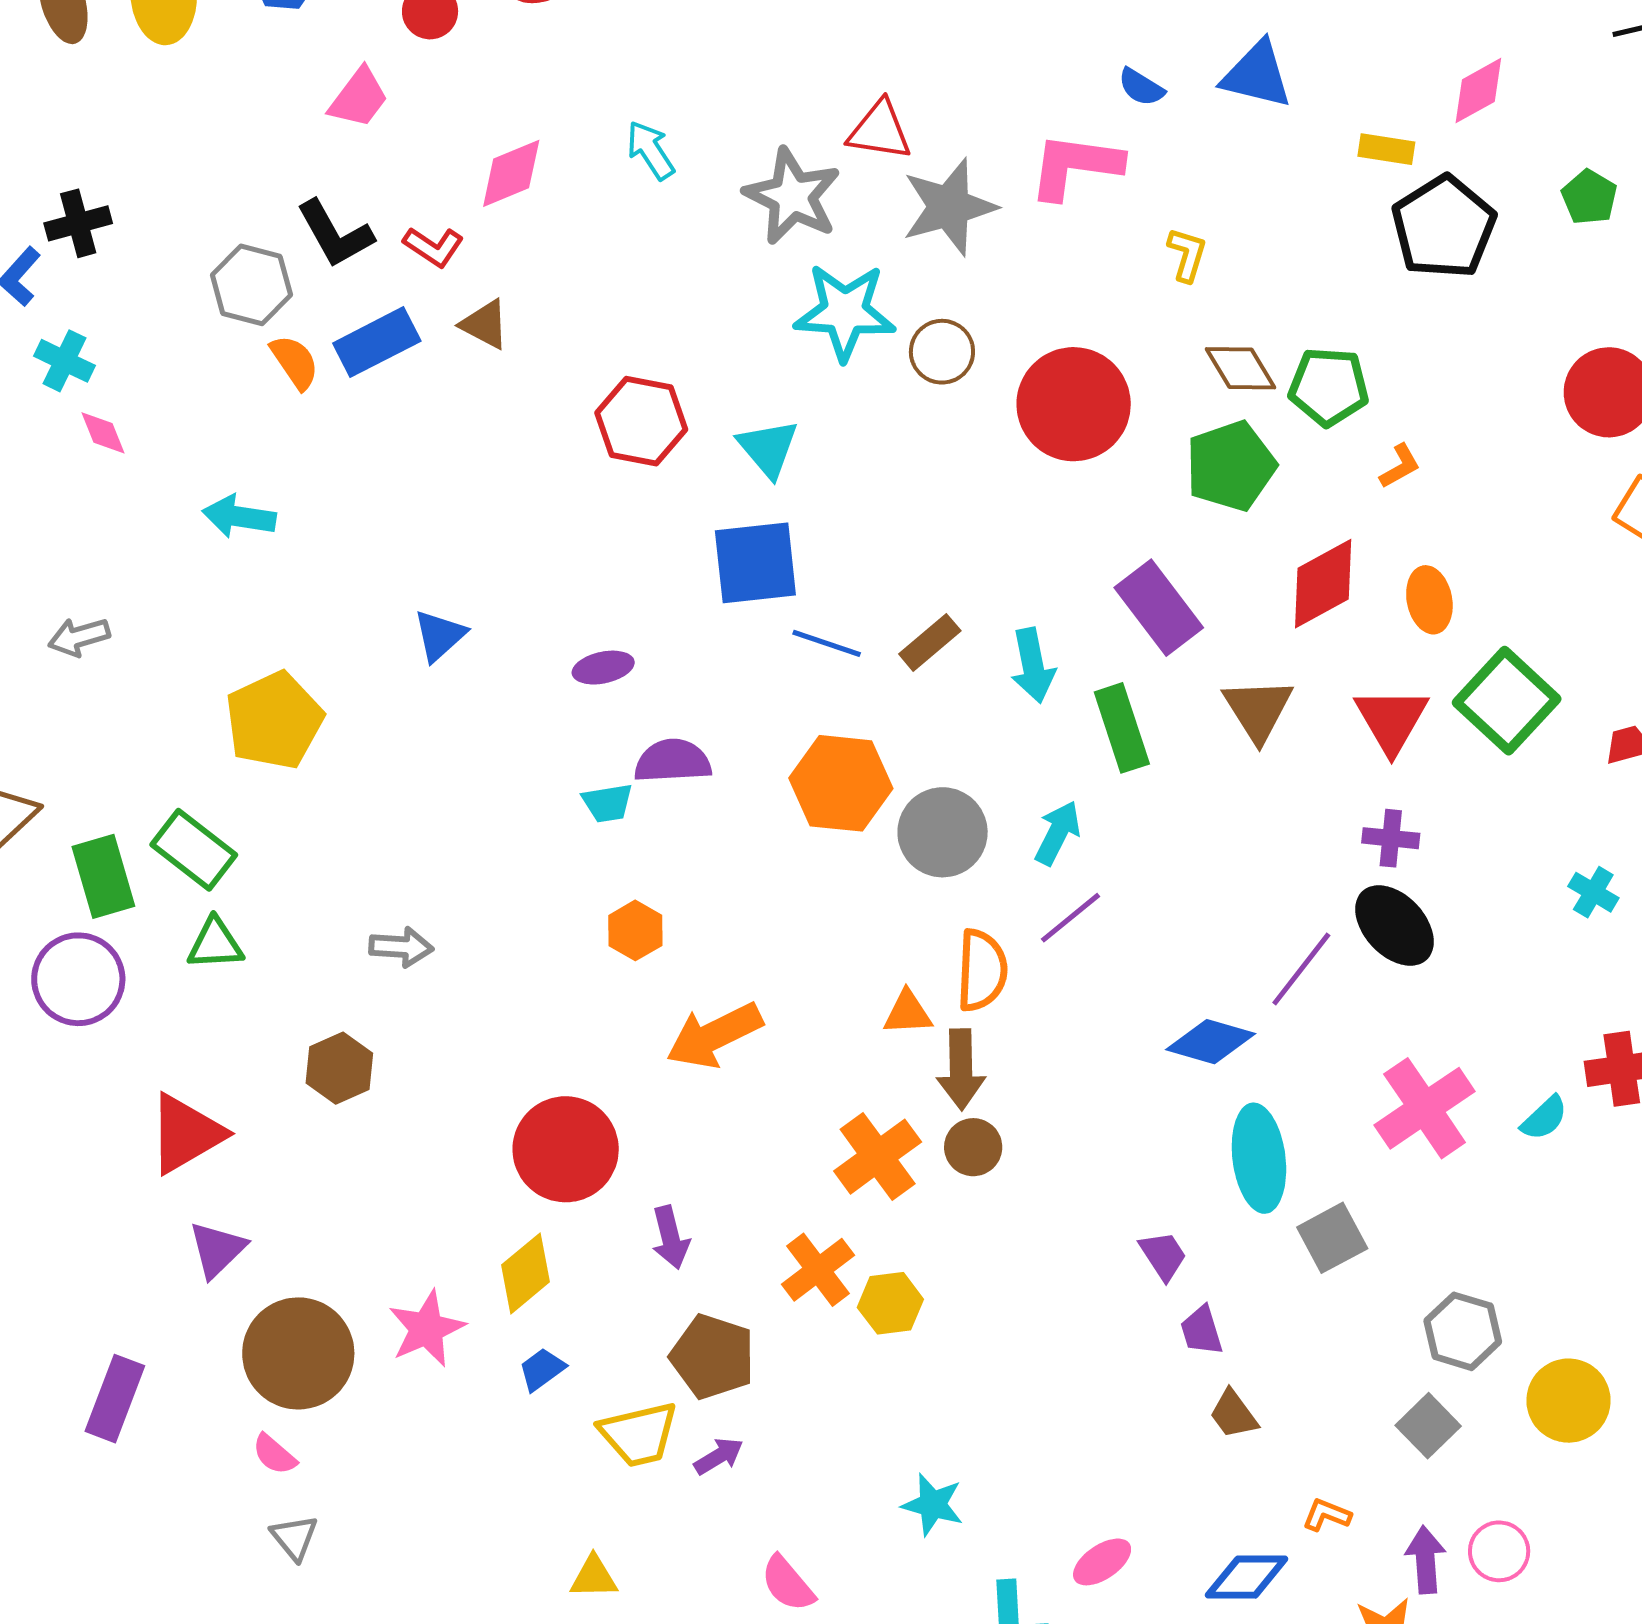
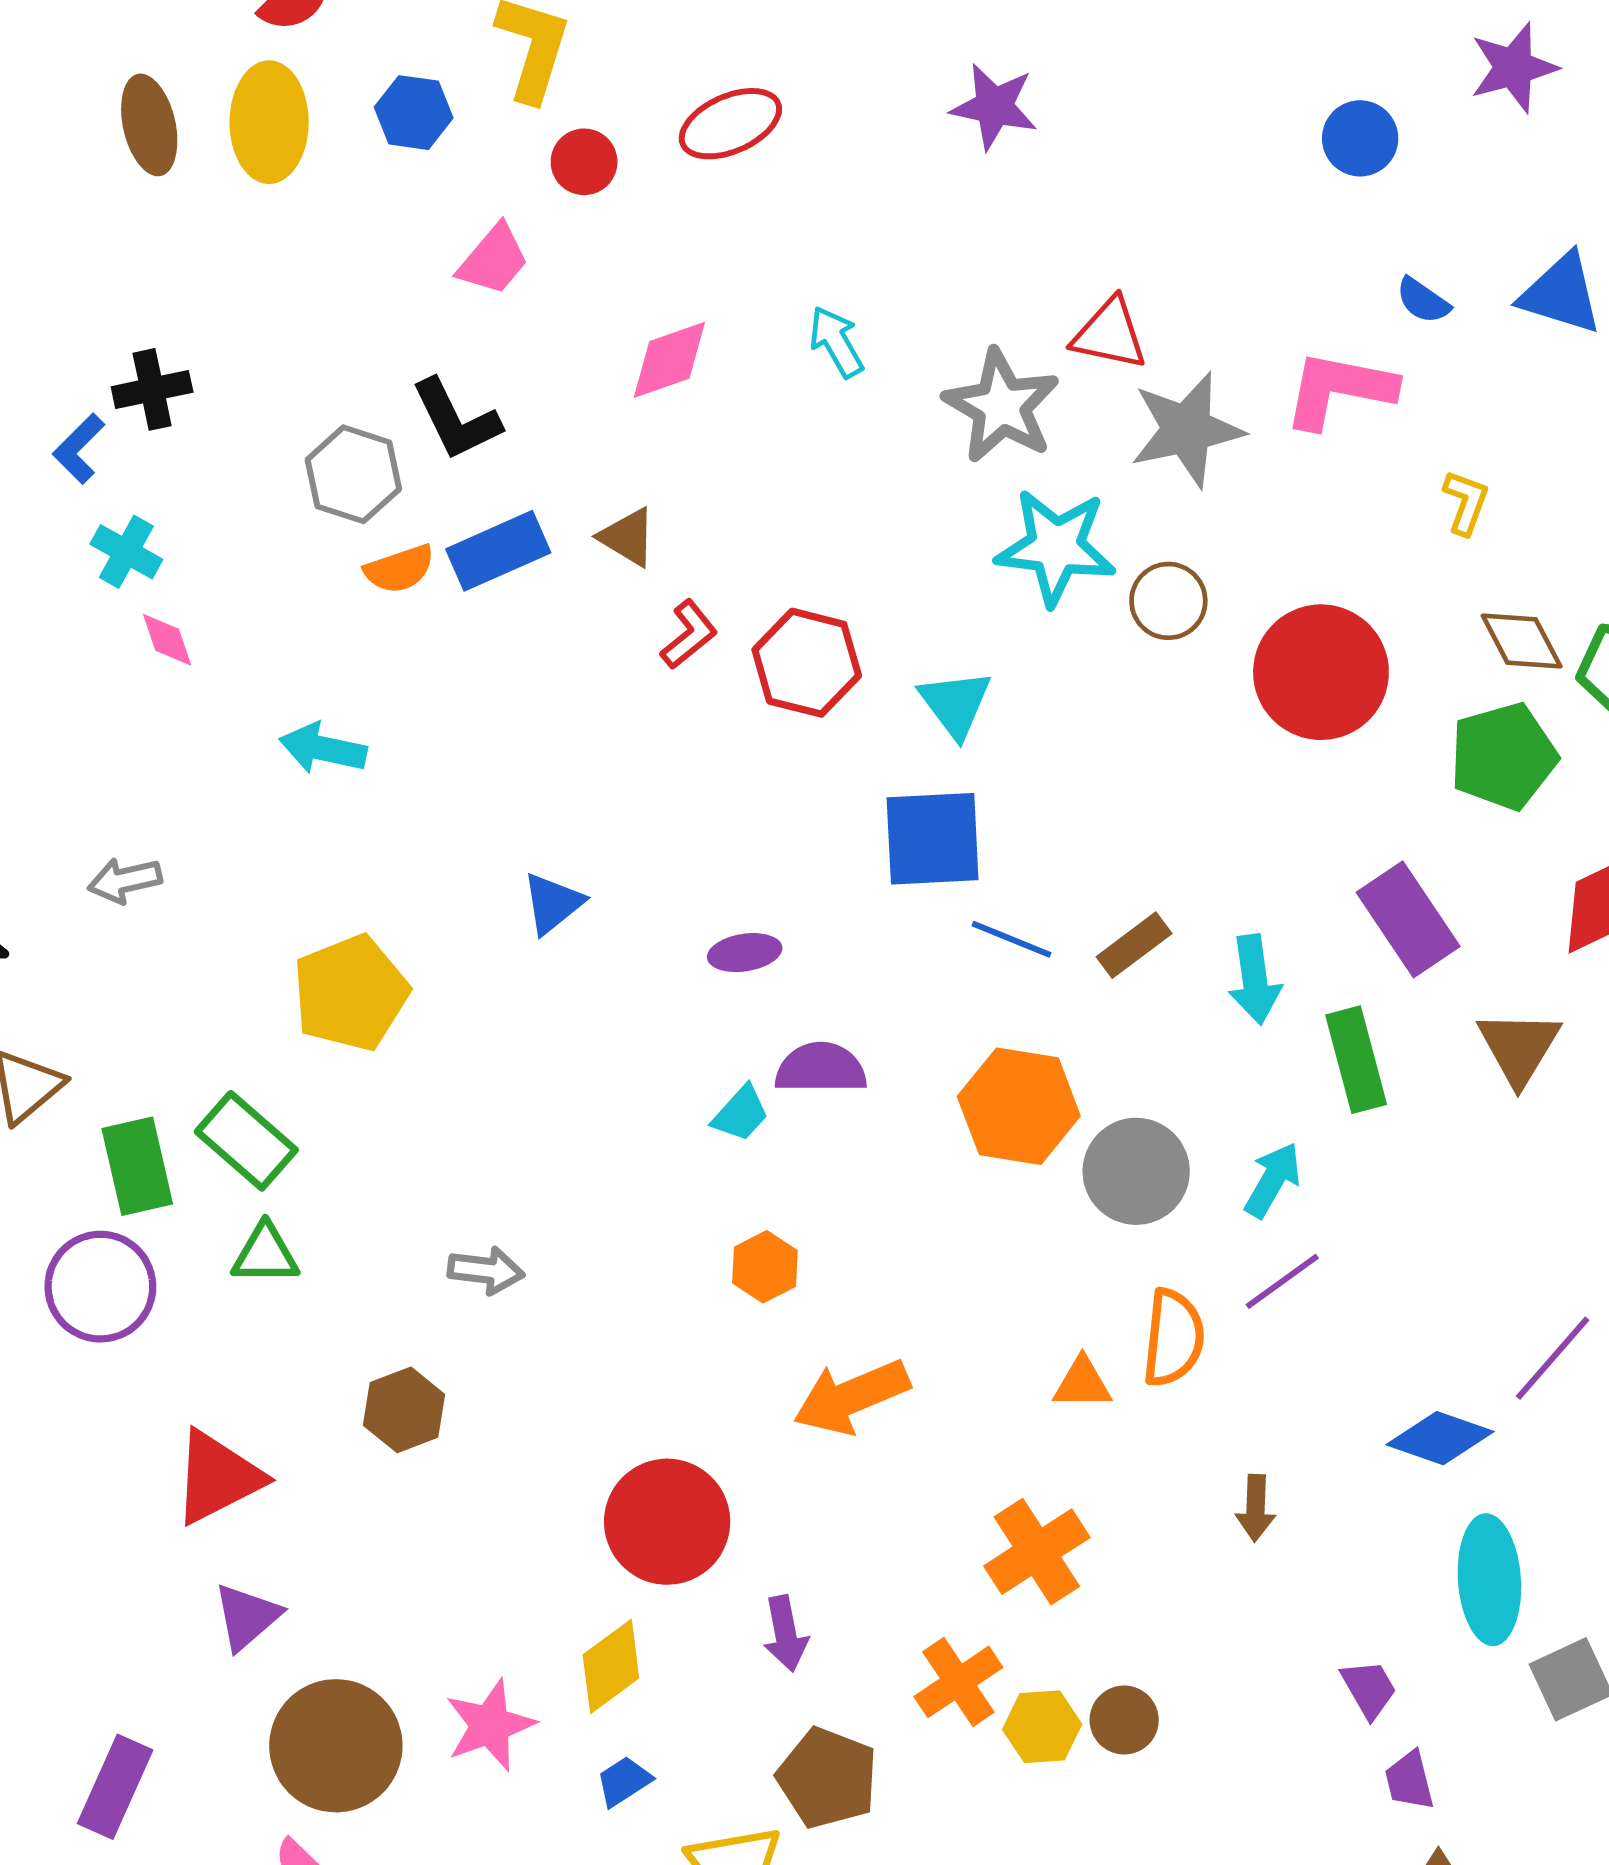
red L-shape: (434, 247) -> (689, 635), moved, turned -76
orange semicircle: (295, 362) -> (399, 569), turned 102
cyan trapezoid: (608, 803) -> (741, 1114), turned -42
brown arrow: (961, 1069) -> (1256, 1508), moved, size x0.7
brown circle: (973, 1147) -> (1124, 1720), moved

